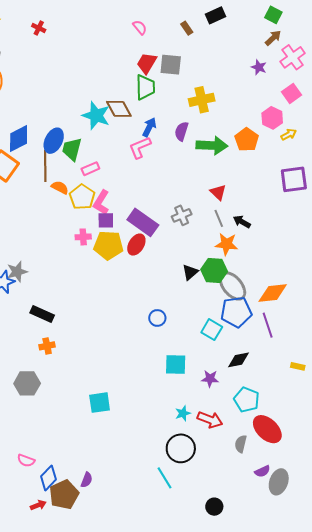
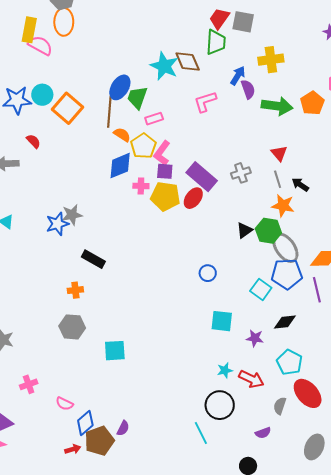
blue arrow: (149, 127) -> (238, 76), moved
purple semicircle: (181, 131) -> (248, 89), turned 138
blue diamond: (19, 139) -> (120, 166), moved
orange cross: (47, 346) -> (75, 290), moved
cyan square: (100, 403) -> (115, 351), moved
purple semicircle: (262, 471) -> (263, 433), moved

